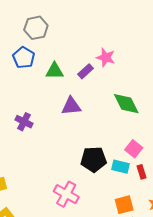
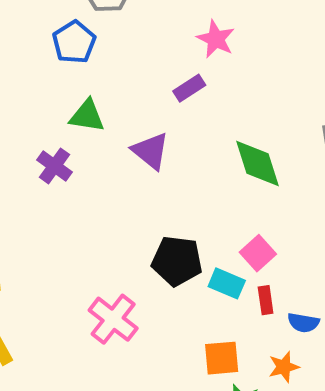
pink star: (106, 58) -> (216, 39), moved
green triangle: (55, 71) -> (87, 116), moved
purple triangle: (71, 106) -> (151, 151), turned 35

